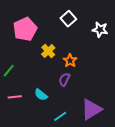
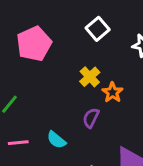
yellow cross: (48, 51) -> (90, 77), moved
orange star: (70, 61) -> (113, 92), moved

